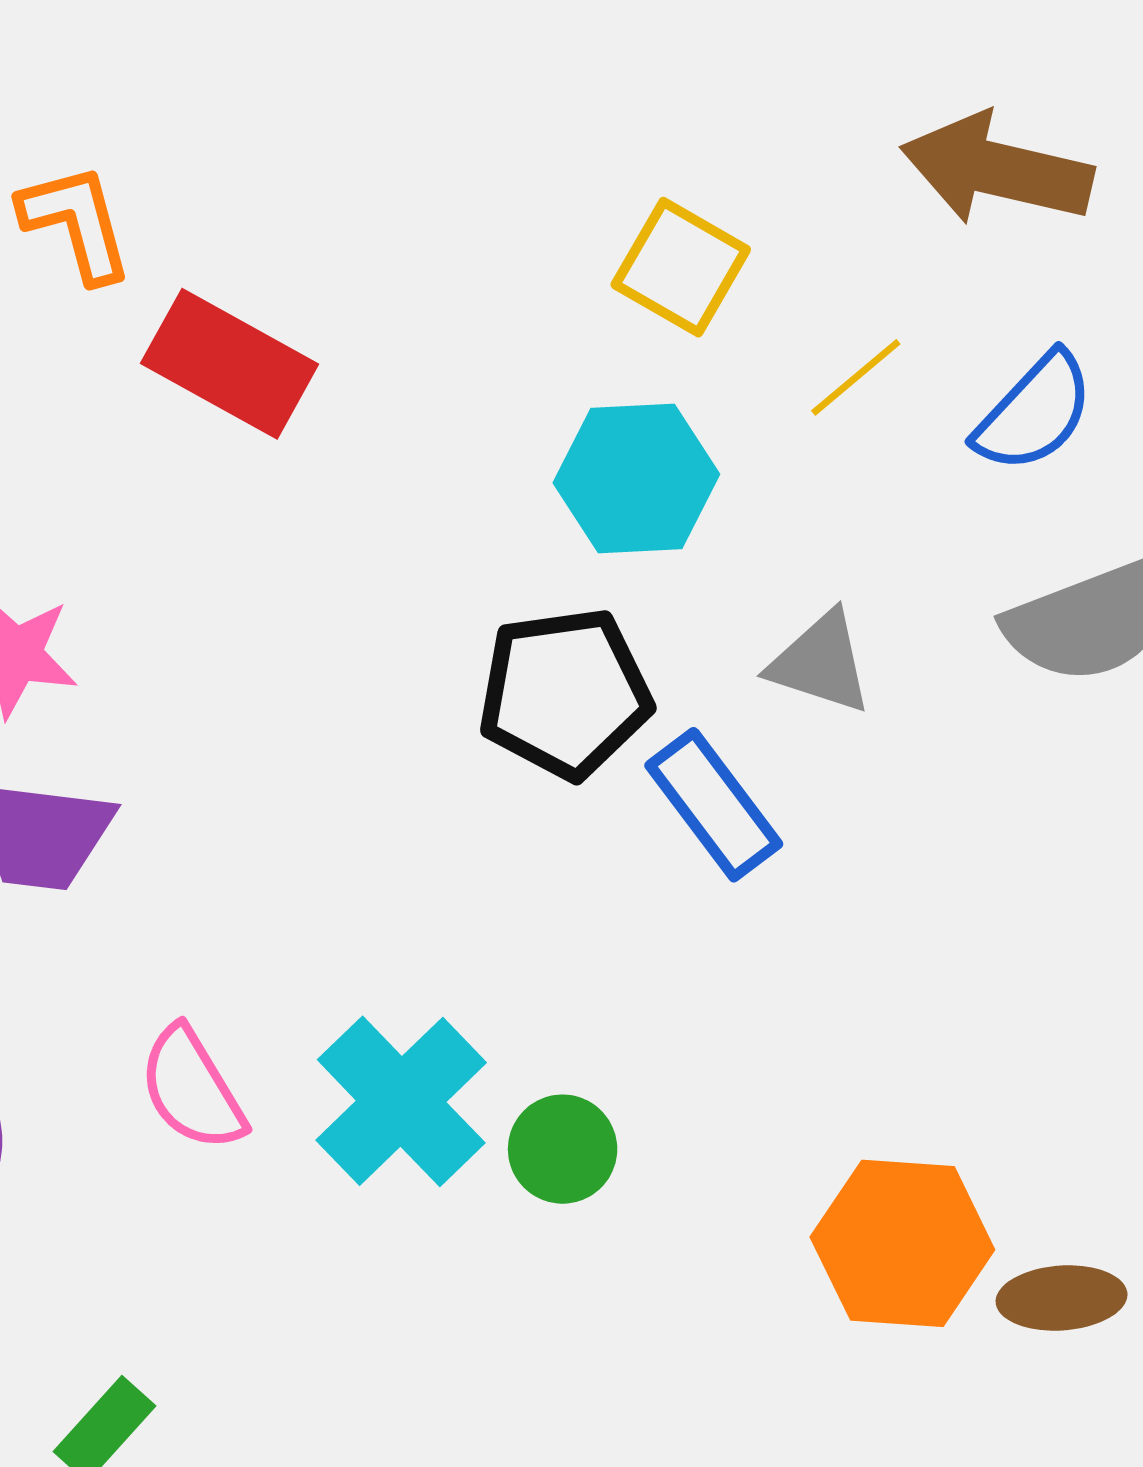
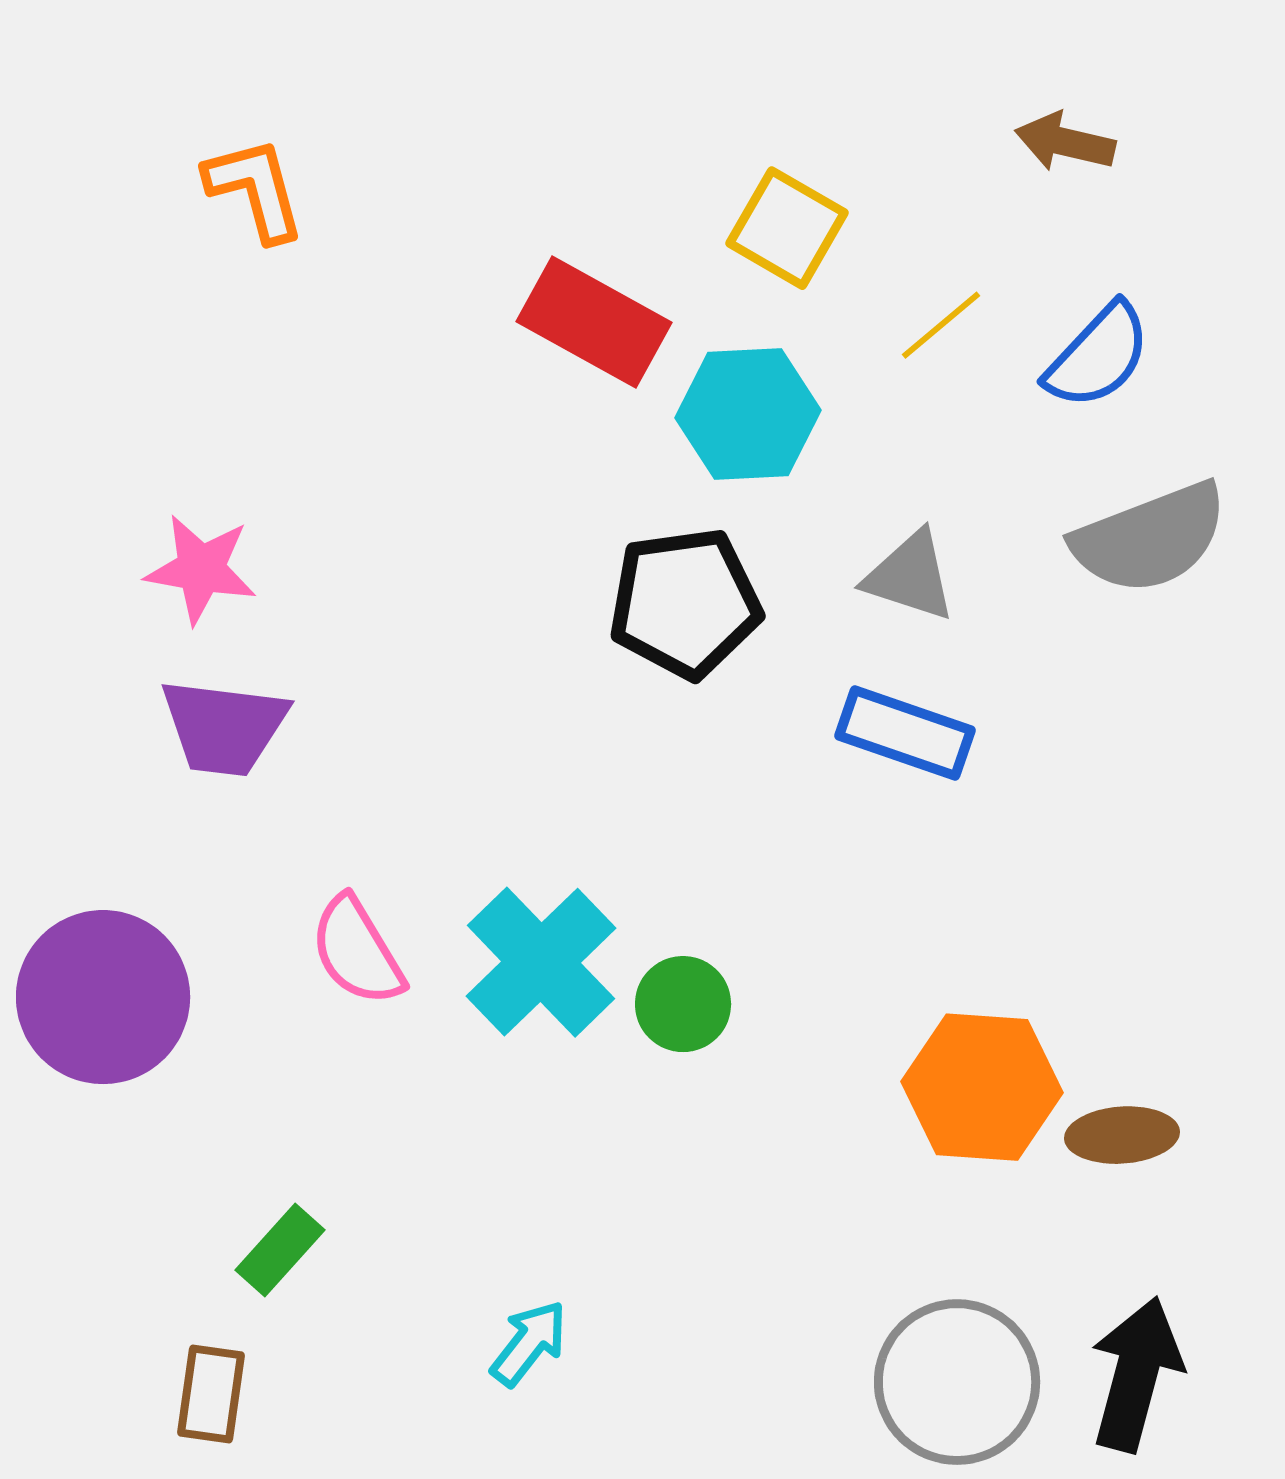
brown arrow: (997, 169) -> (1065, 142), size x0.6
red rectangle: (230, 364) -> (594, 322), moved
blue rectangle: (714, 805) -> (905, 733), moved, turned -34

